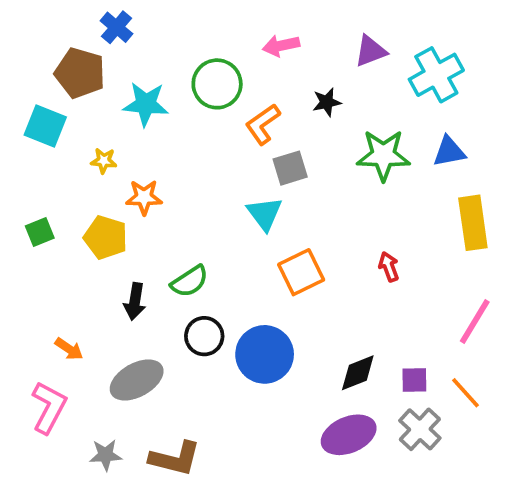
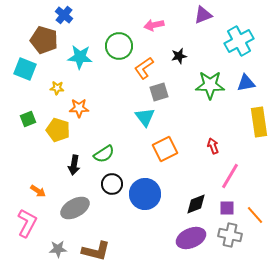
purple triangle: (371, 51) -> (203, 15), moved
green square: (40, 232) -> (28, 119), moved
pink line: (475, 322) -> (230, 176), moved
gray cross: (420, 429) -> (230, 235), turned -30

